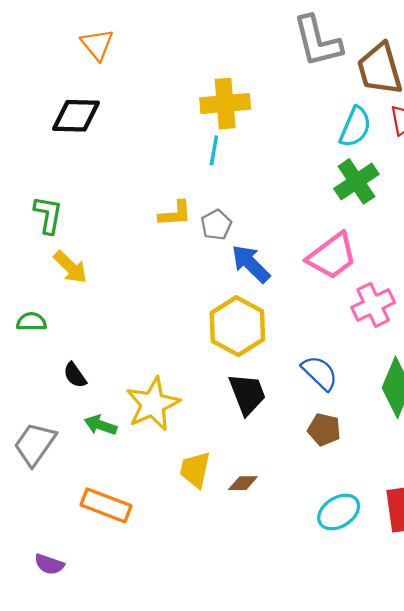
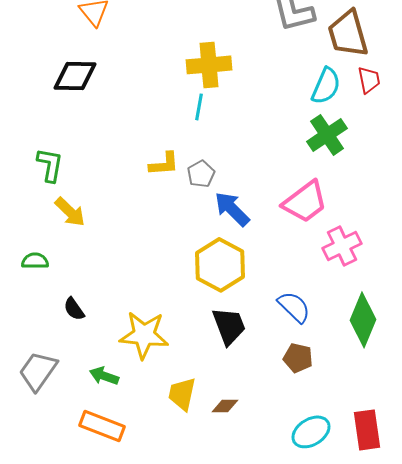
yellow star: (153, 404) -> (144, 335), turned 30
green arrow: (100, 425) -> (104, 376), moved

